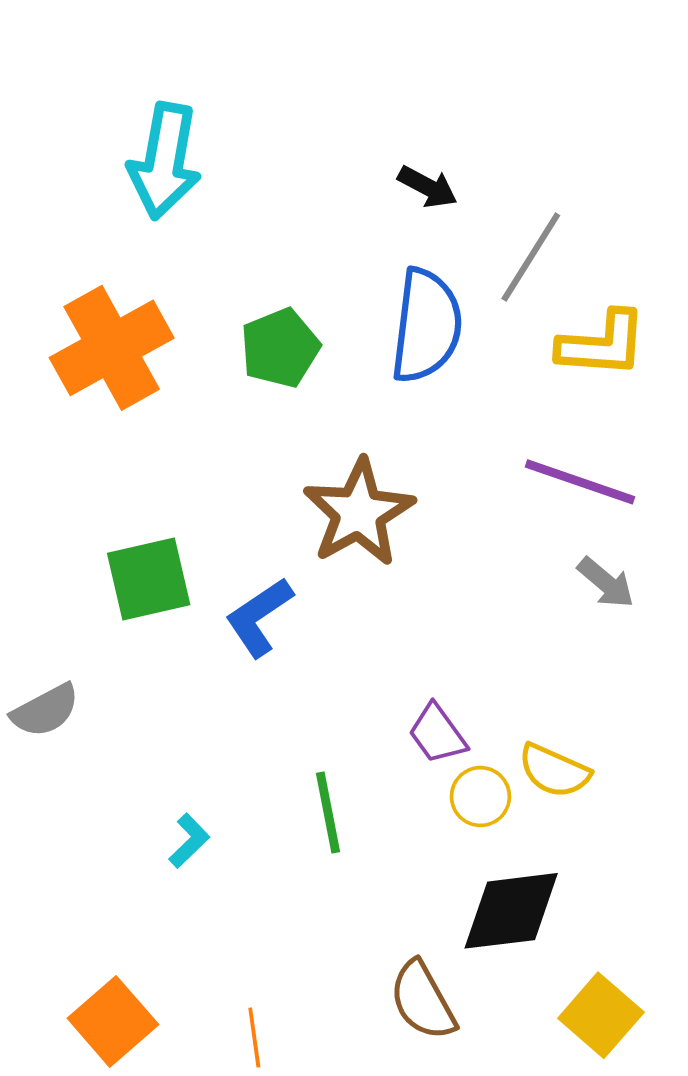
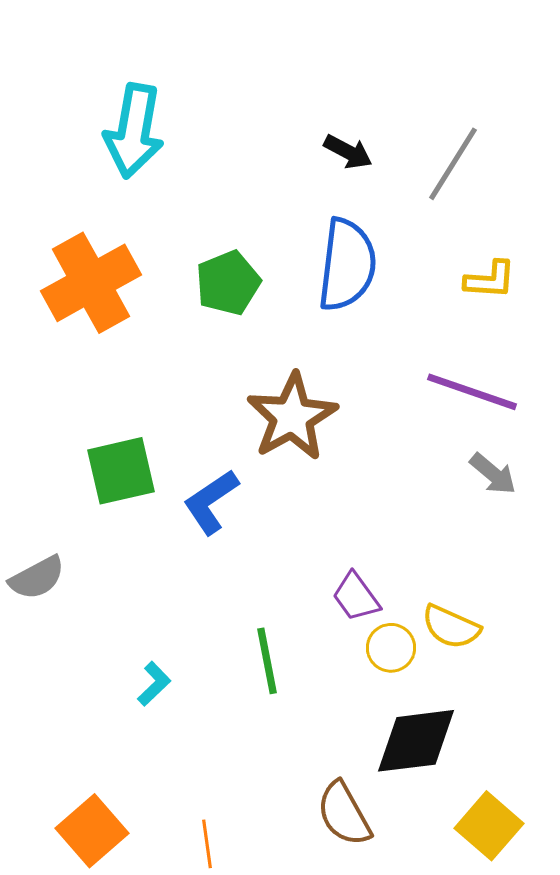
gray line: (531, 257) -> (453, 164), moved
yellow L-shape: (602, 344) -> (490, 280), size x0.7

